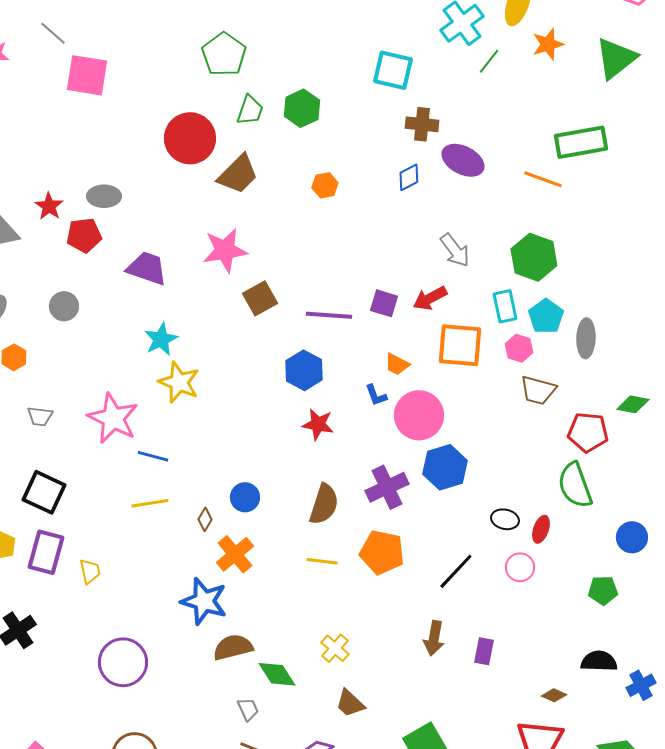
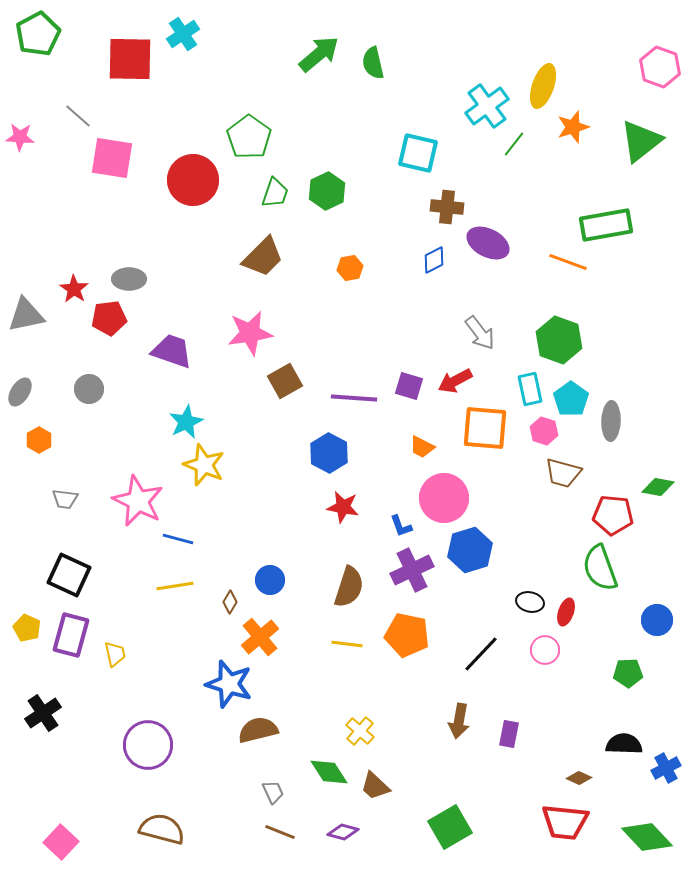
red circle: (190, 138) -> (193, 180), moved
blue L-shape: (376, 395) -> (401, 526), moved
green diamond: (277, 674) -> (329, 772), moved

